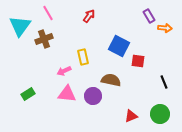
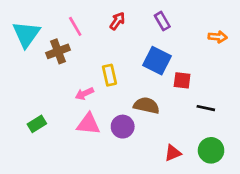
pink line: (48, 13) -> (75, 26), moved
purple rectangle: (149, 16) -> (162, 21), moved
black line: (164, 82) -> (206, 108), moved, turned -56

